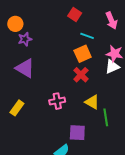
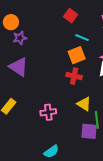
red cross: (81, 75) -> (74, 76), turned -35
pink cross: (57, 101) -> (48, 112), moved
purple square: (77, 133) -> (89, 131), moved

